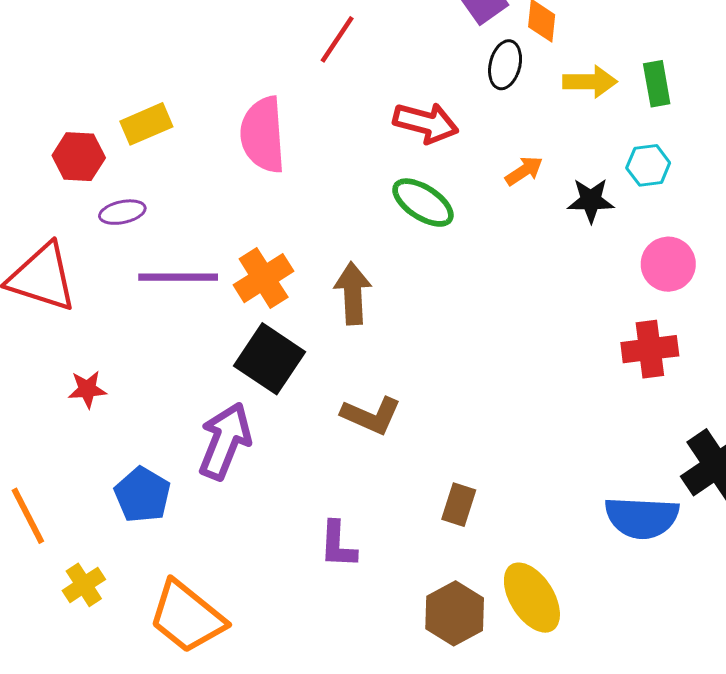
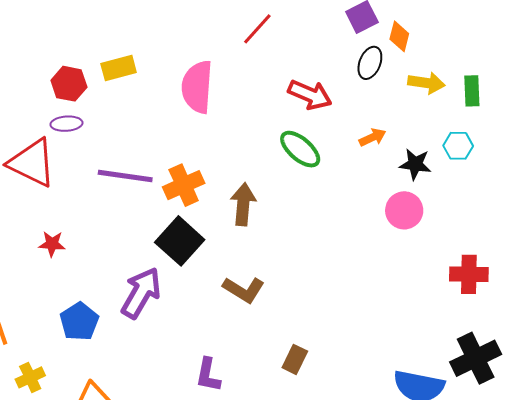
purple ellipse: (122, 212) -> (66, 124), moved
pink circle: (668, 264) -> (404, 210), moved
red cross: (650, 349) -> (469, 274), moved

